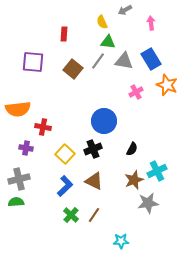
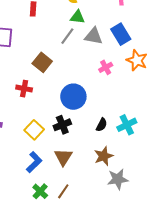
brown square: (73, 69) -> (42, 62), moved
red cross: (43, 127) -> (24, 89), moved
cyan cross: (157, 171) -> (127, 125), moved
brown triangle: (94, 181) -> (63, 157), turned 36

